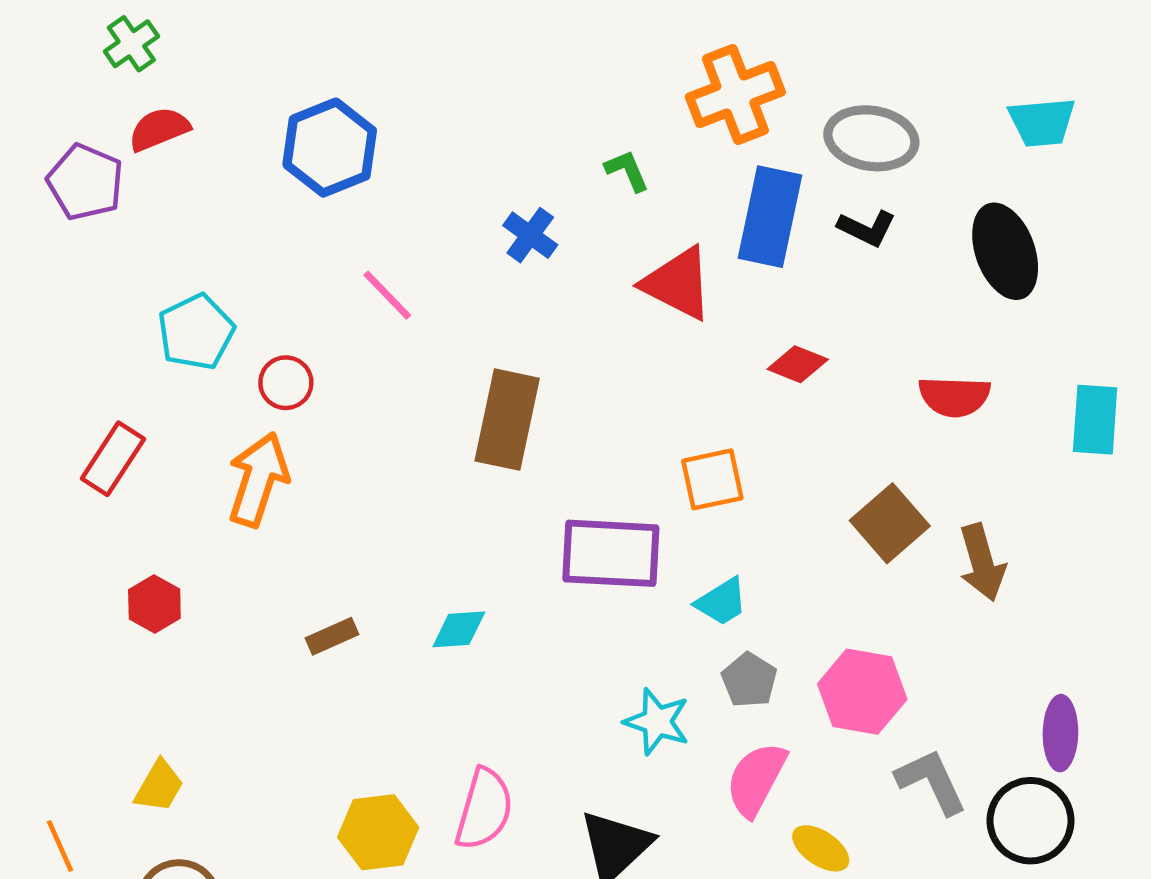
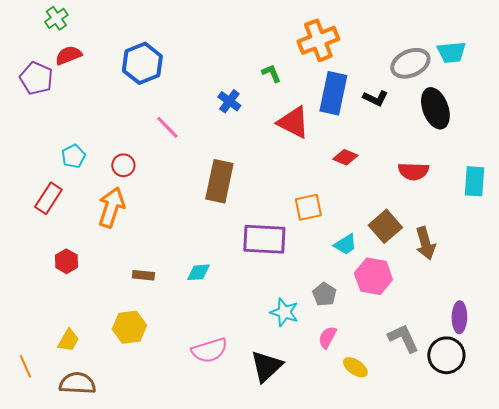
gray ellipse: (871, 138) -> (410, 63), moved, turned -33
cyan pentagon: (196, 332) -> (73, 156), moved, size x0.7
cyan trapezoid: (722, 602) -> (345, 244), moved
brown rectangle: (332, 636) -> (143, 275), turned 30
pink hexagon: (862, 692) -> (373, 276), moved
pink semicircle: (756, 779) -> (327, 337), size x0.7
pink semicircle: (484, 809) -> (209, 350), turned 57
yellow hexagon: (378, 832) -> (129, 327), moved

